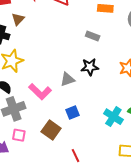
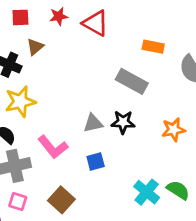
gray rectangle: (93, 36) -> (132, 81), size x1.6
gray triangle: (67, 79) -> (93, 123), moved
blue square: (73, 113) -> (96, 162), moved

